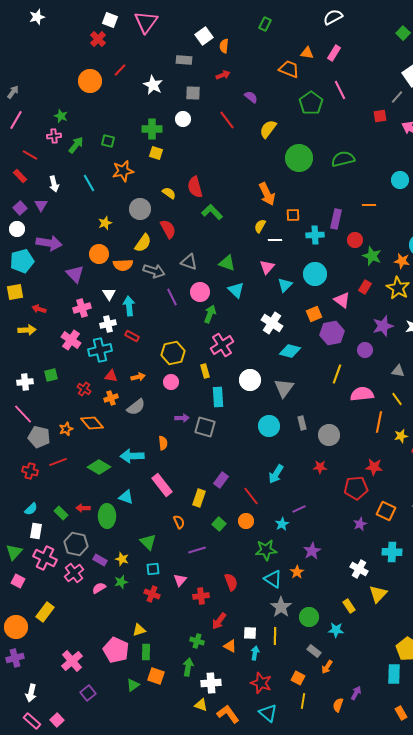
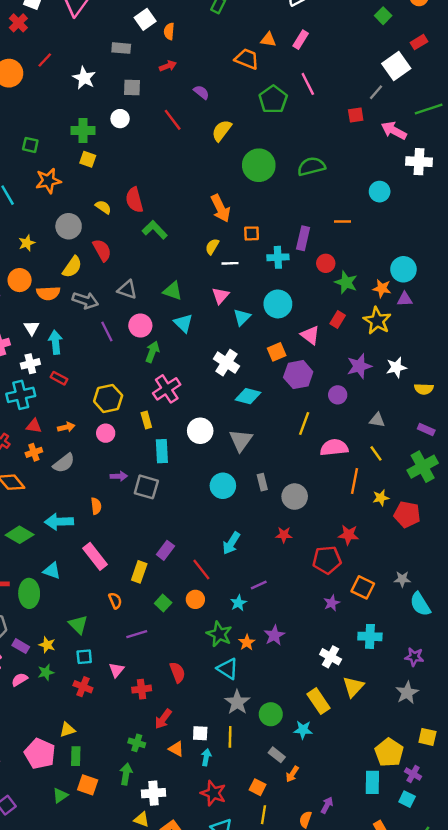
green star: (266, 550) -> (219, 634), turned 30
orange star: (297, 572) -> (247, 642), moved
yellow rectangle: (349, 606) -> (319, 701), size x1.5

